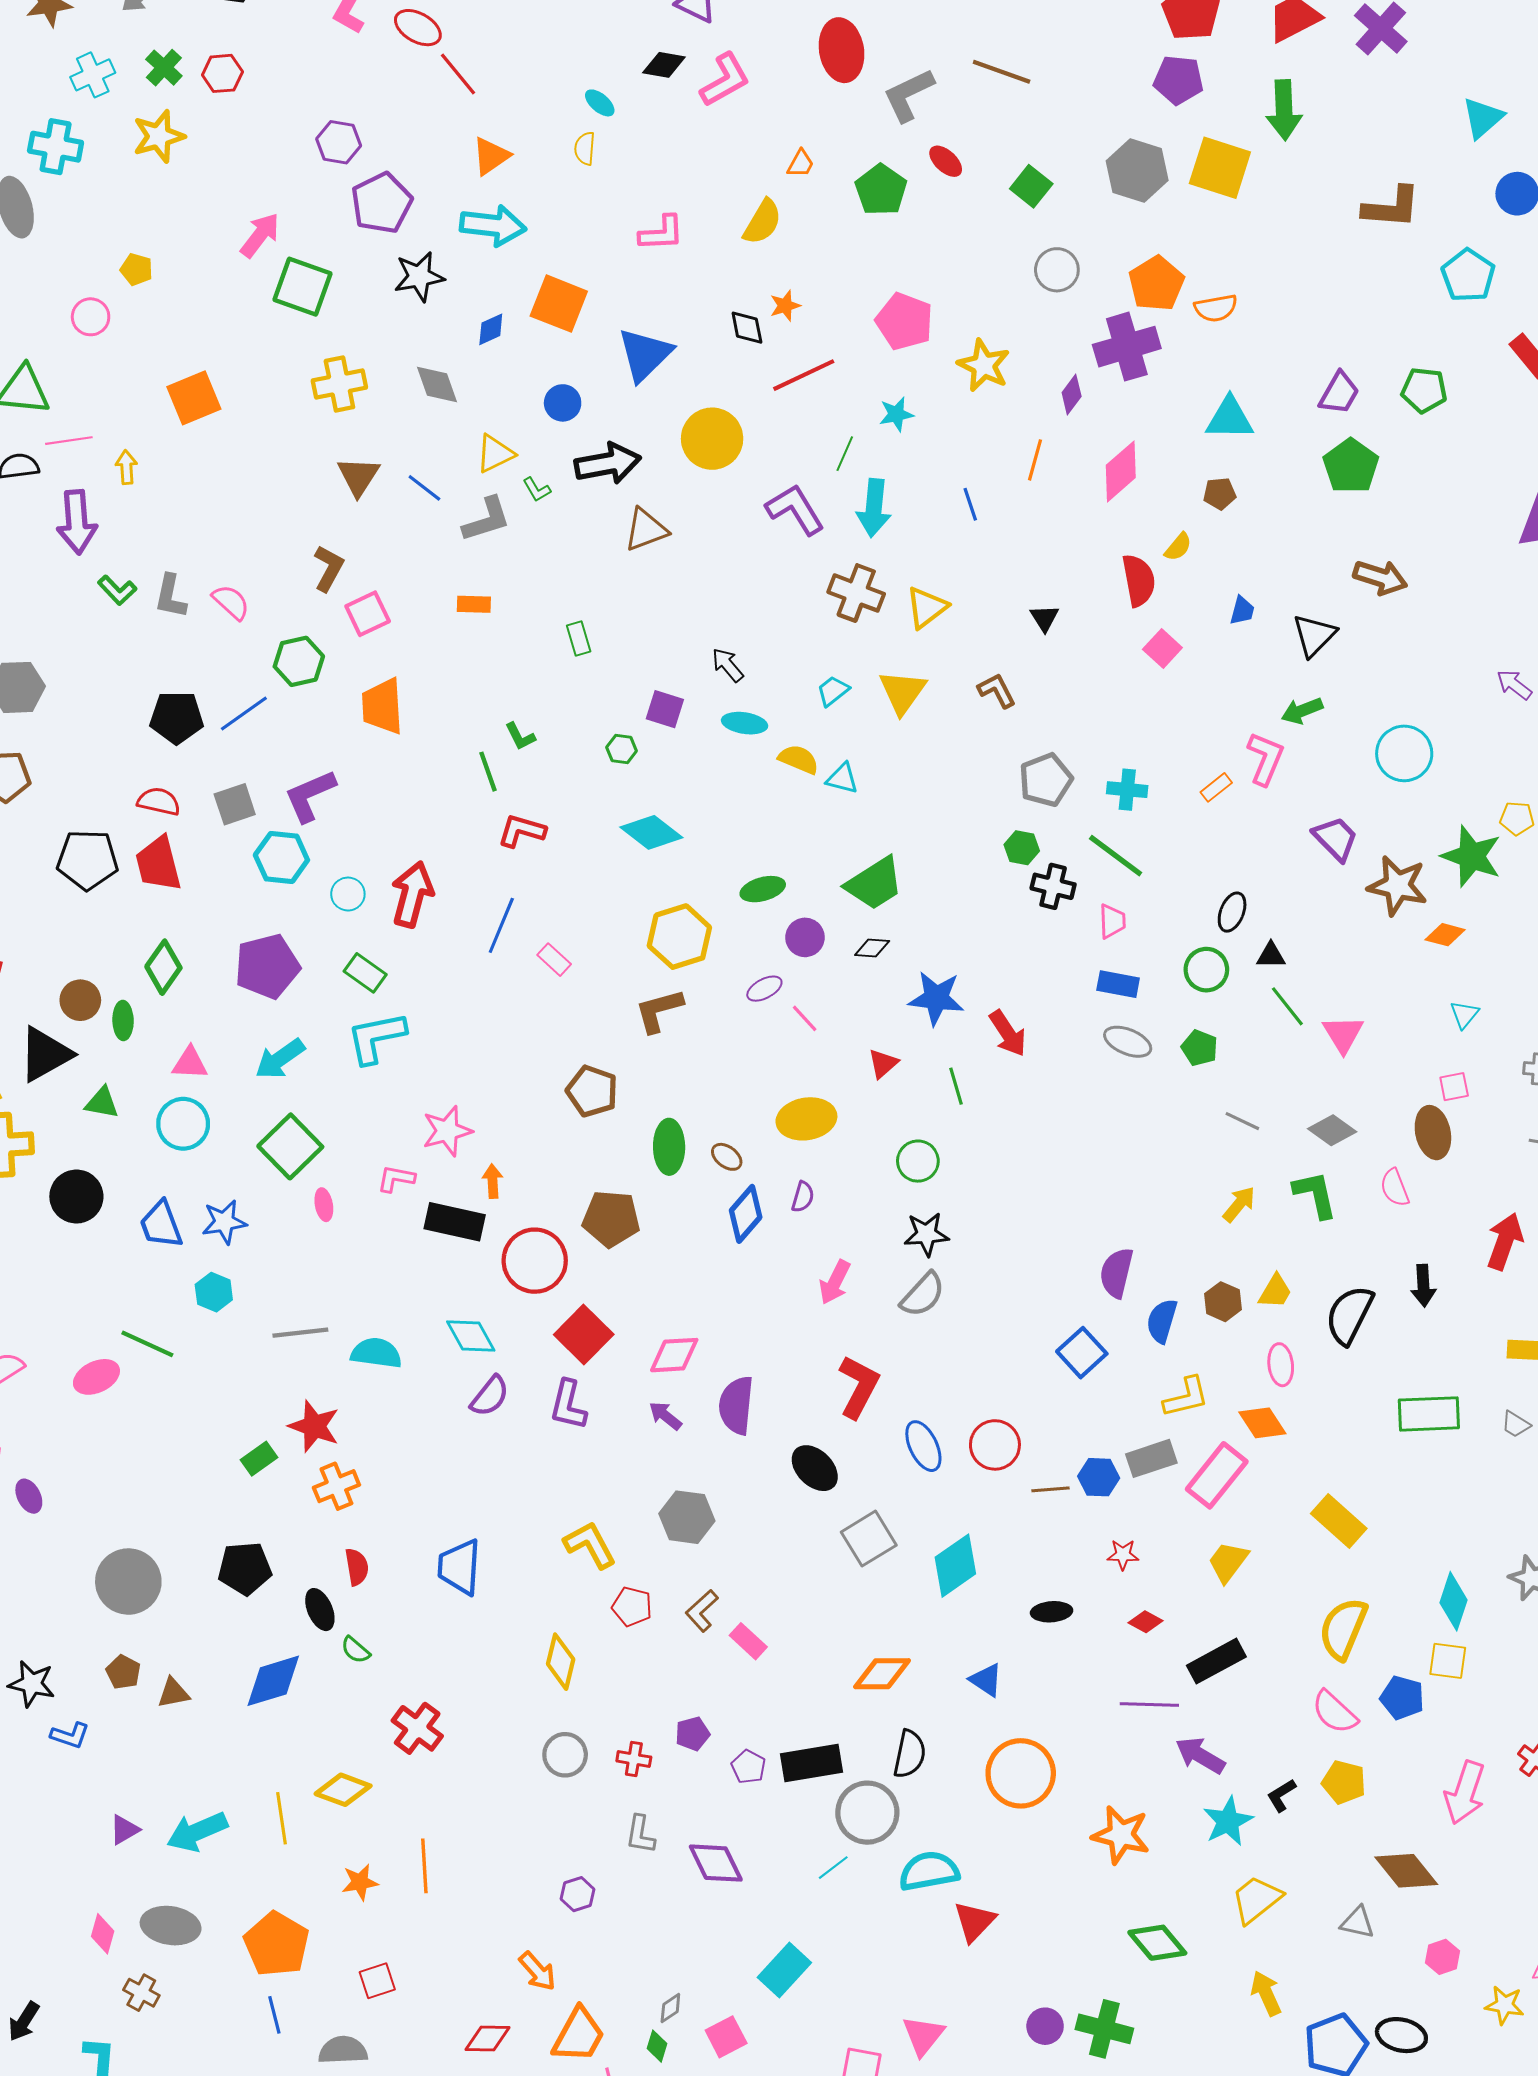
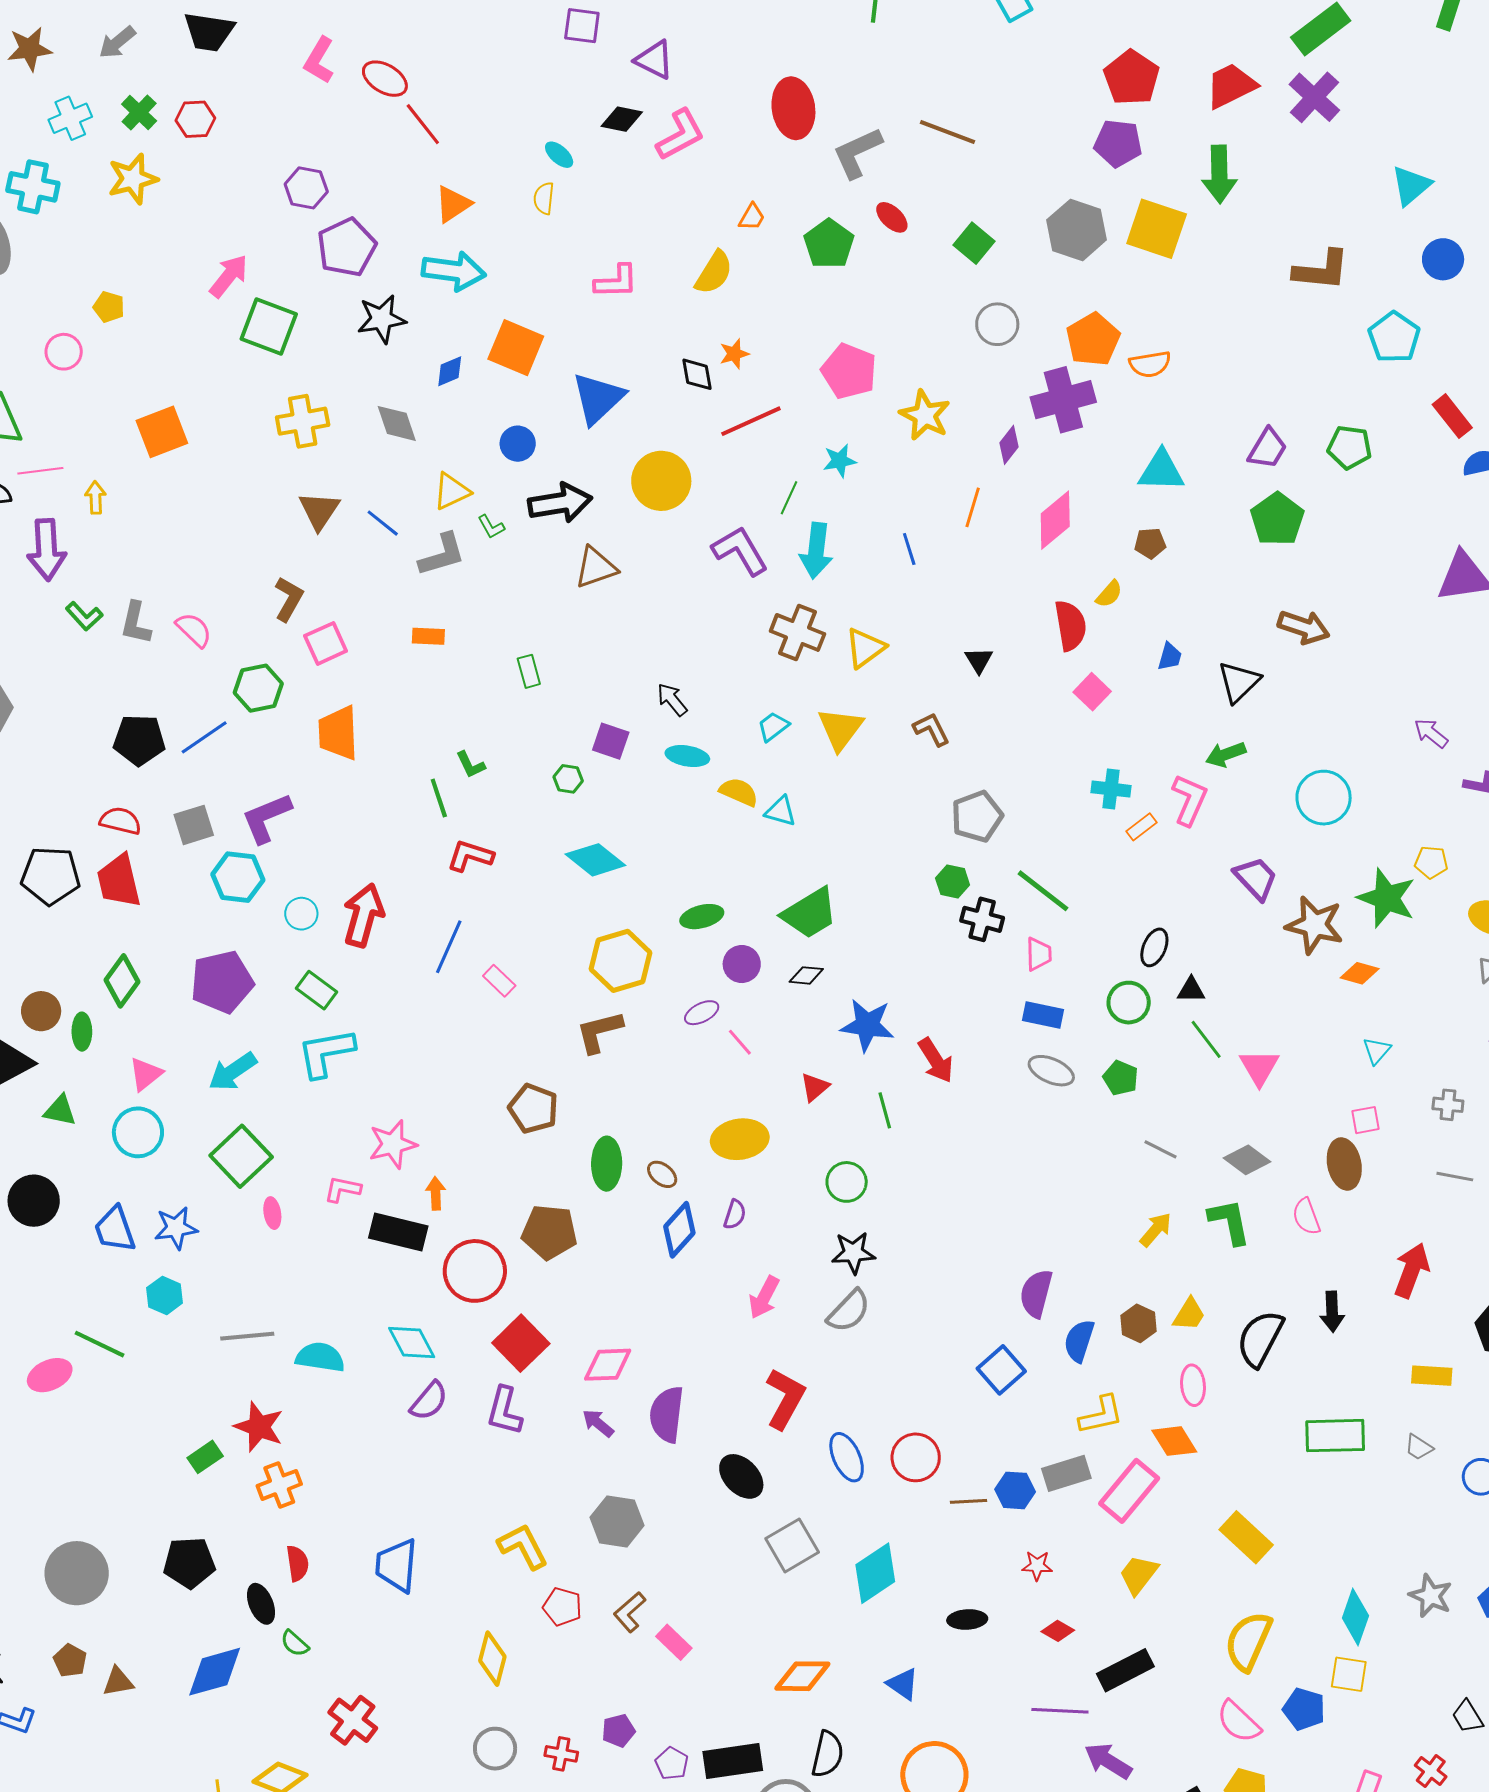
cyan cross: (1127, 790) -> (1111, 789), moved
pink triangle: (190, 1063) -> (146, 1074), turned -42

